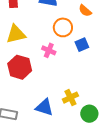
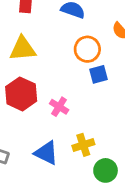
blue square: (82, 45) -> (99, 74), moved
pink cross: (49, 50) -> (59, 107), moved

